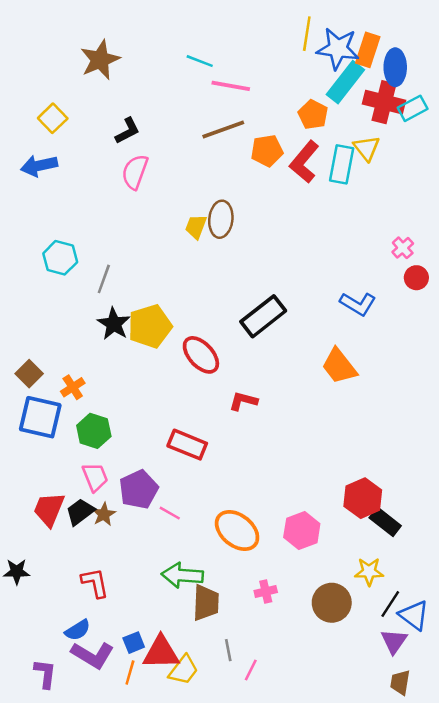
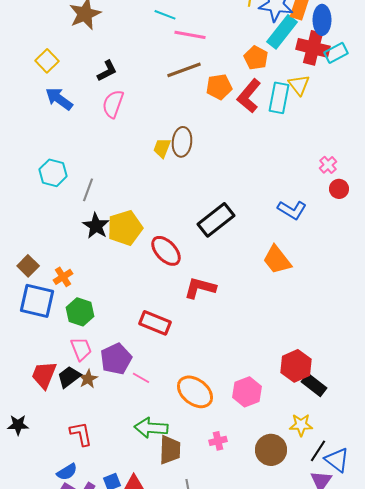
blue arrow: (39, 166) -> (59, 99), moved, turned 48
red L-shape: (243, 401) -> (200, 288), size x1.4

